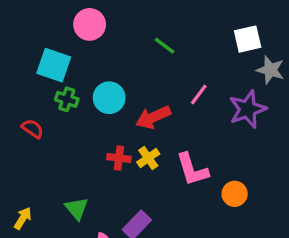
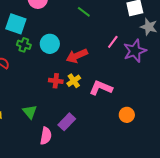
pink line: (199, 94) -> (113, 42), moved
pink L-shape: (192, 169) -> (101, 88), turned 130
orange circle: (235, 194) -> (127, 115), moved

